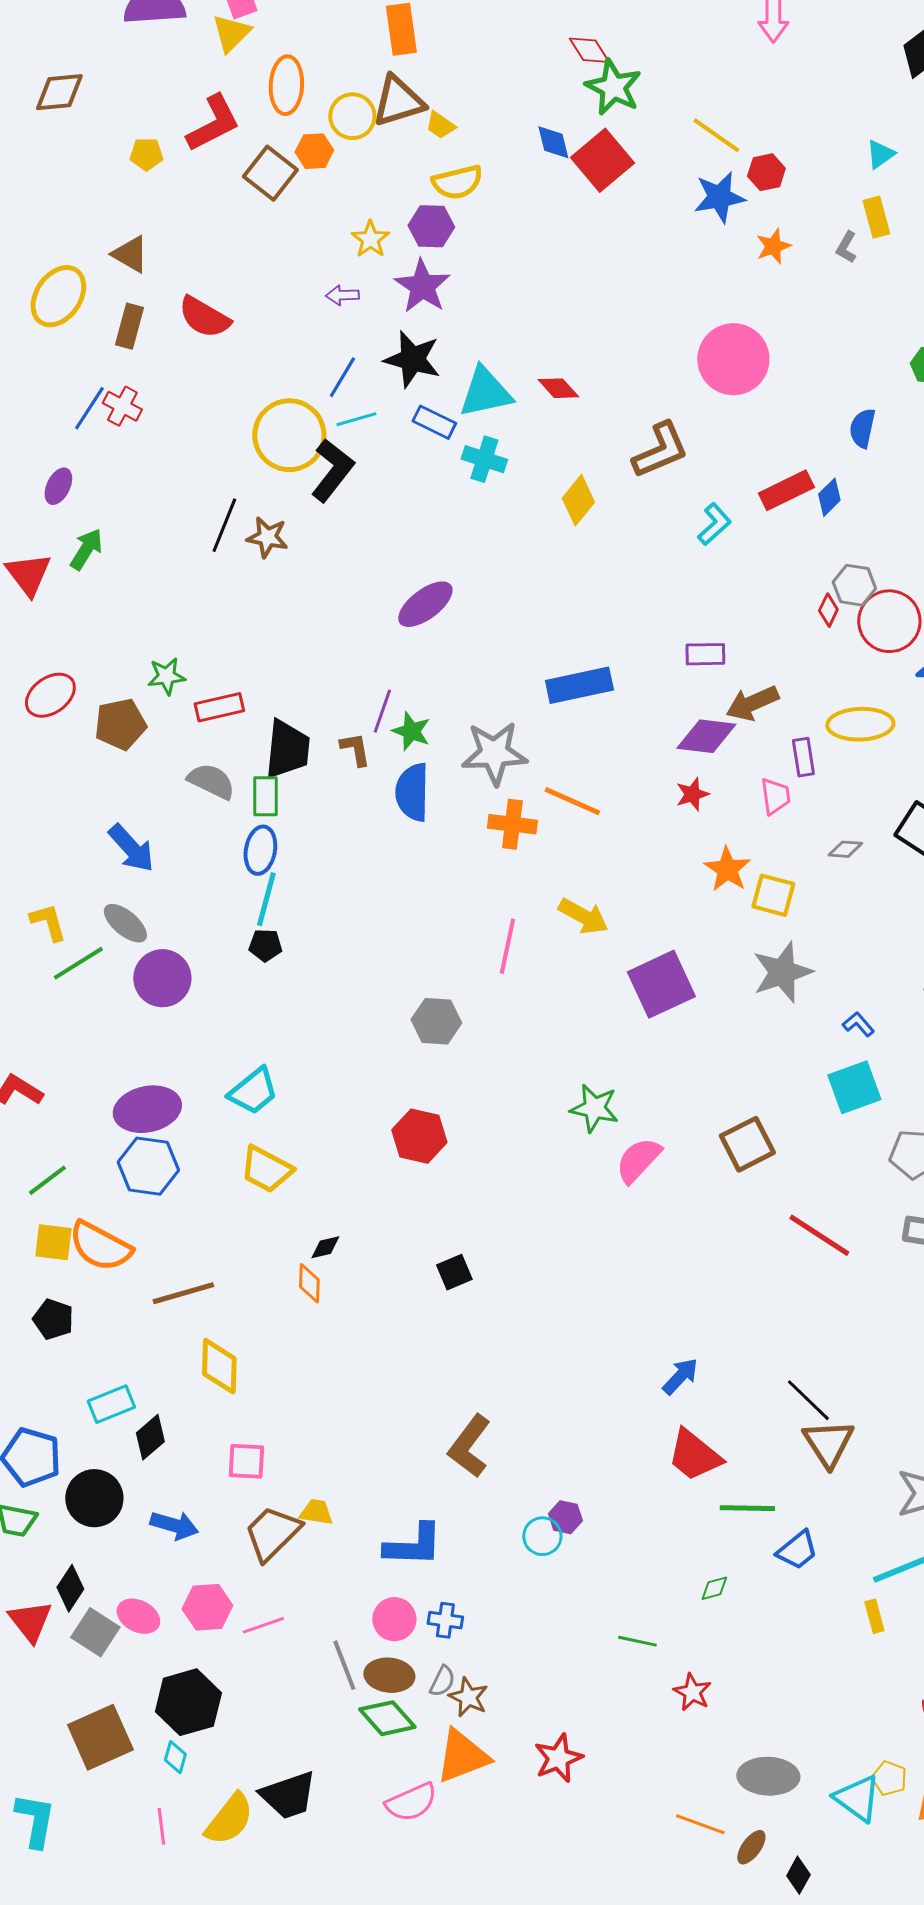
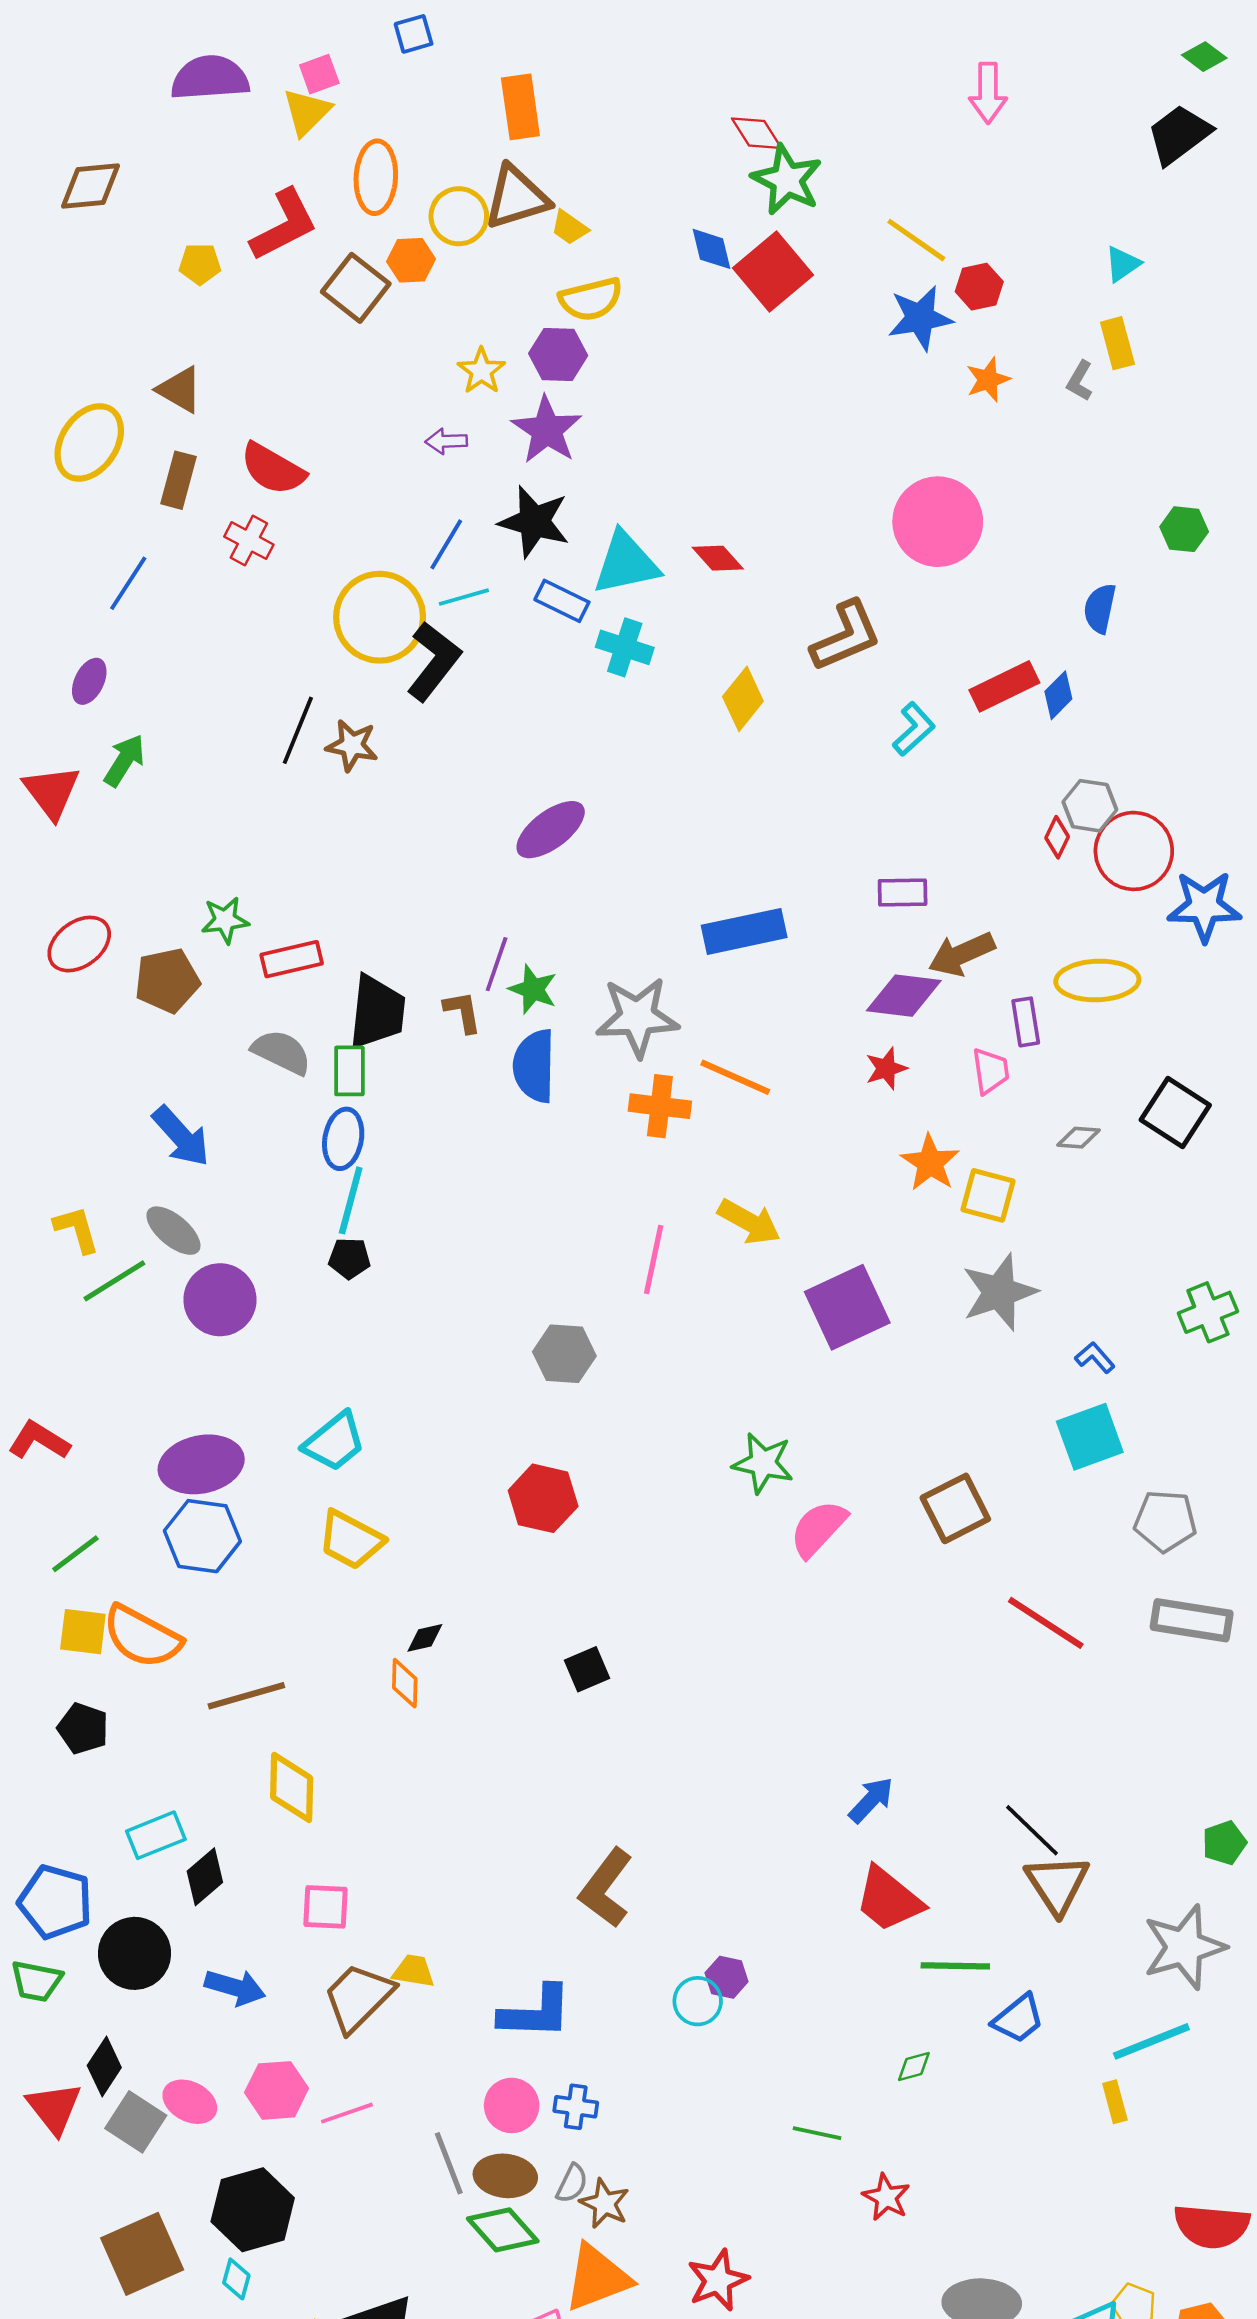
red cross: (122, 406) -> (249, 541), moved

